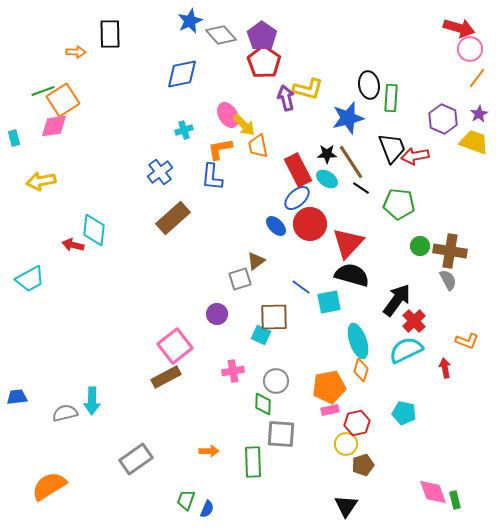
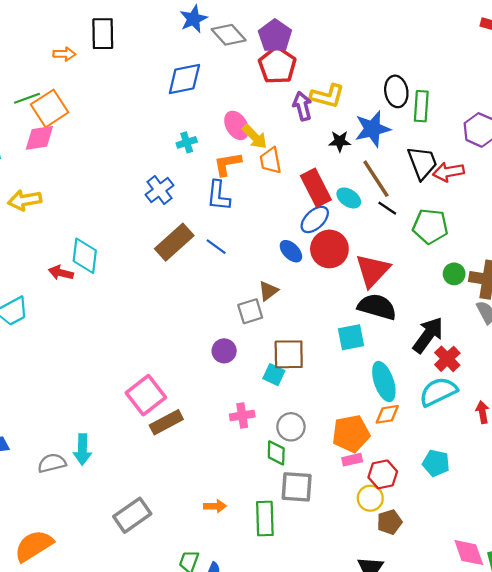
black star: (327, 154) -> (340, 141), moved
blue line: (301, 287) -> (216, 247), moved
pink square: (175, 346) -> (146, 395), moved
orange diamond: (361, 370) -> (387, 414), turned 65

